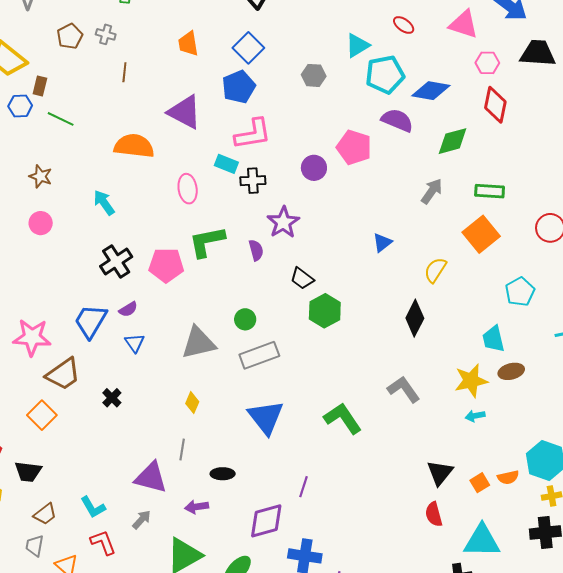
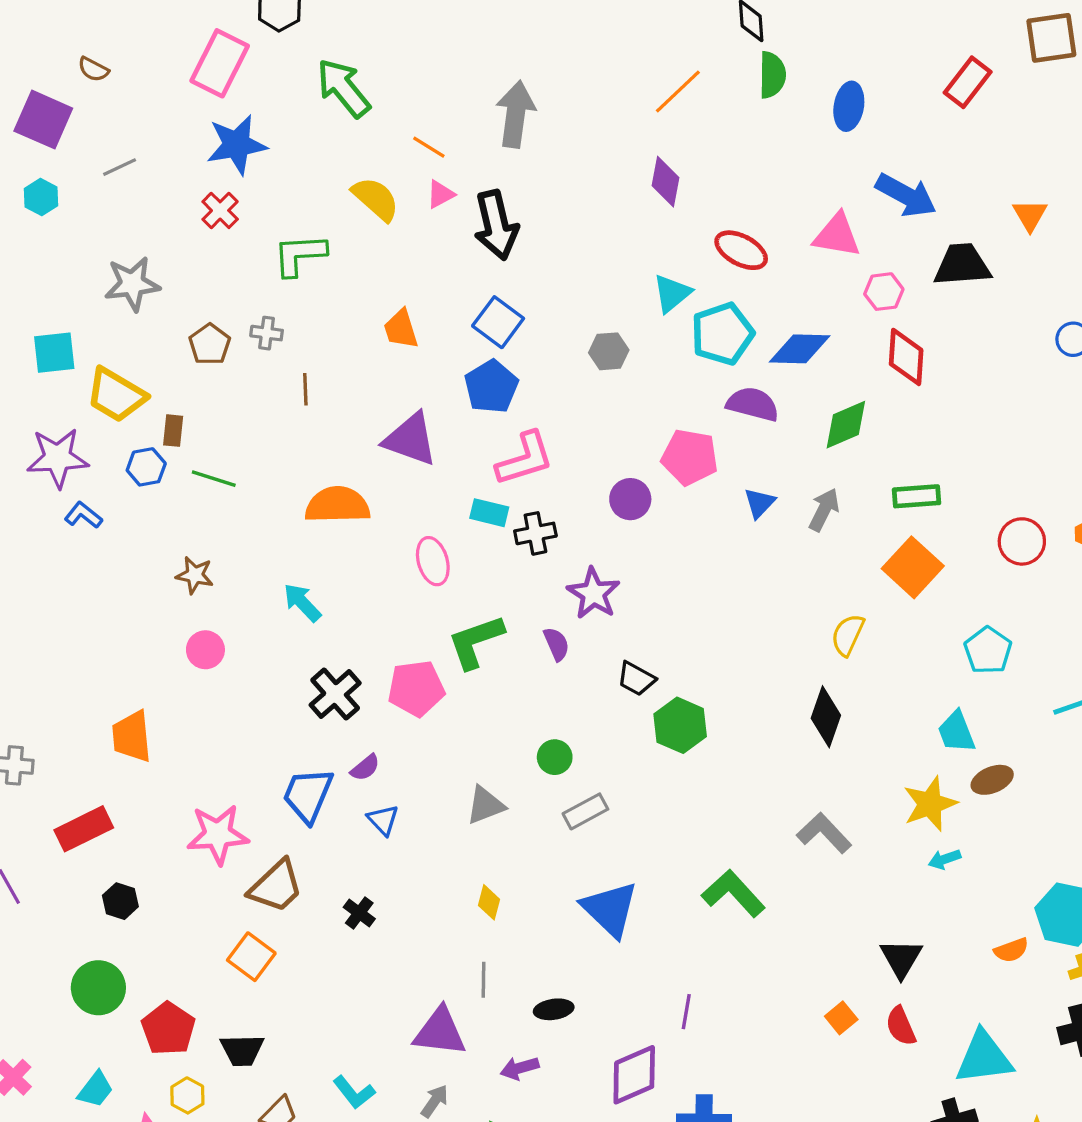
red ellipse: (404, 25) -> (741, 250), size x1.5
blue triangle: (382, 243) -> (759, 503), moved
gray triangle: (199, 343) -> (485, 805), size x0.7
gray rectangle: (259, 355) -> (585, 811), size x0.7
orange square: (480, 483) -> (841, 1018), moved

